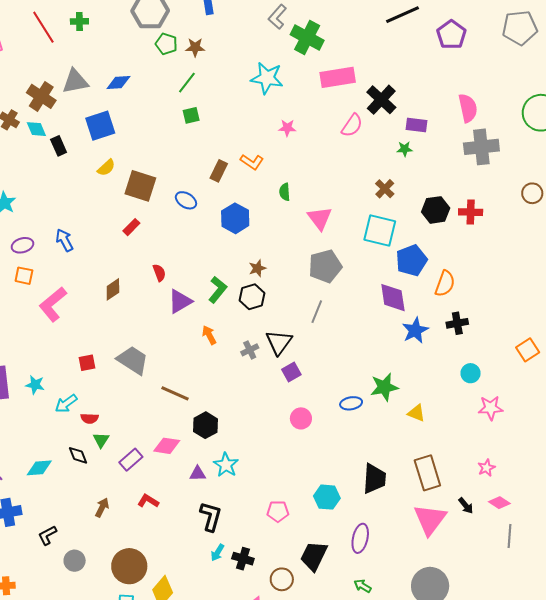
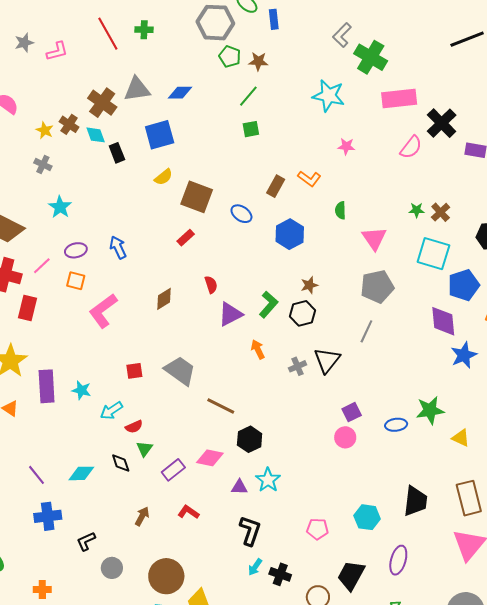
green star: (405, 149) -> (417, 210), moved
purple square: (291, 372) -> (352, 412), moved
red semicircle: (89, 418) -> (134, 427), turned -30

